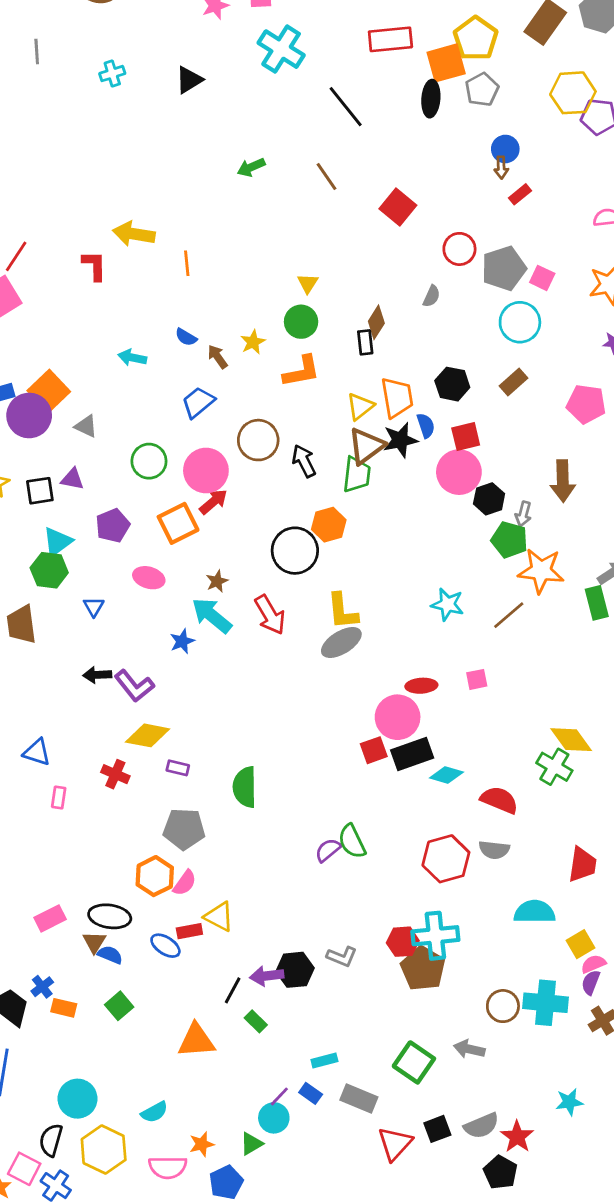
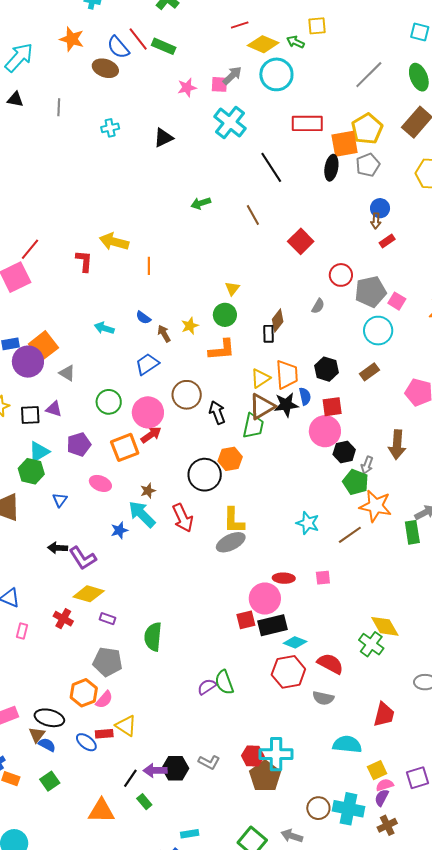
red hexagon: (446, 859) -> (288, 672), moved

